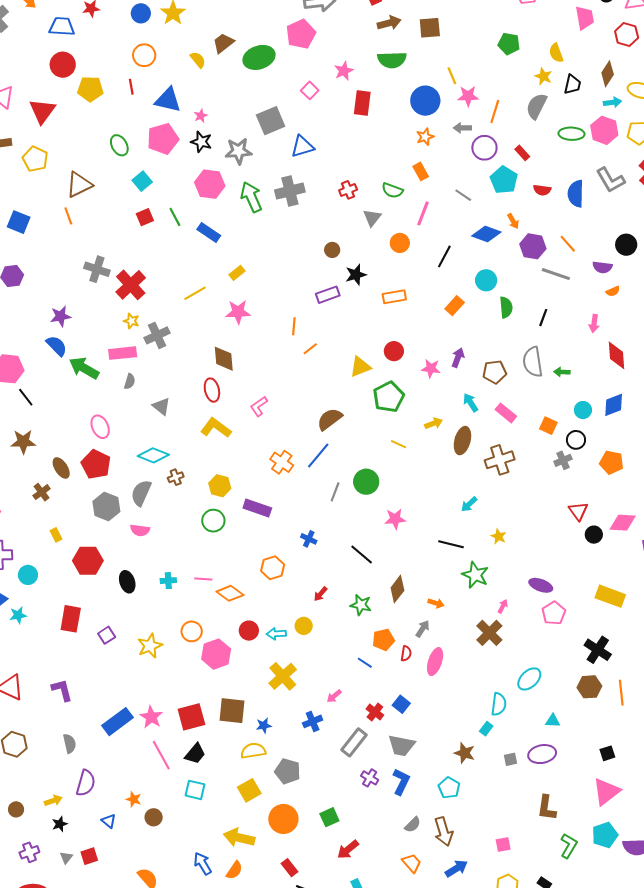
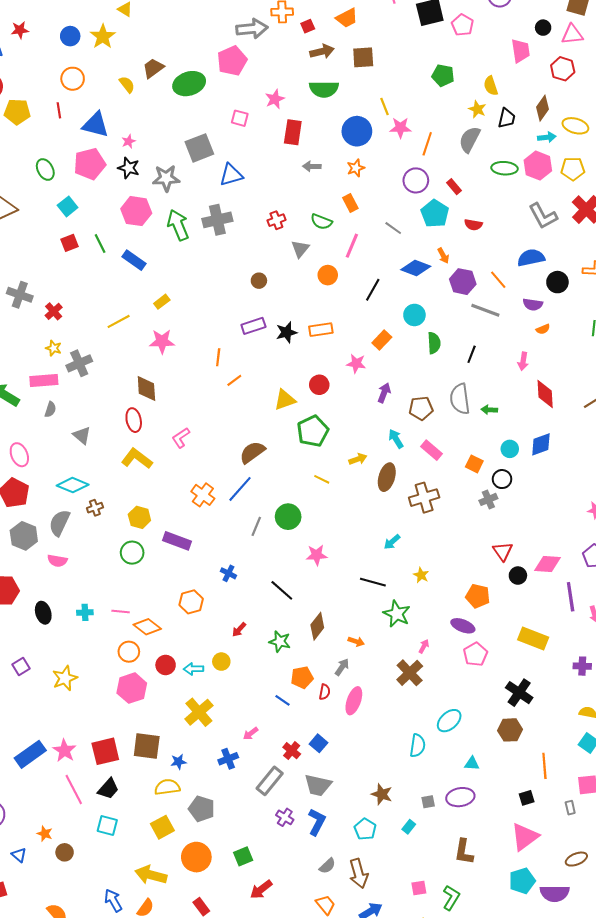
pink square: (310, 90) -> (240, 118), turned -30
gray arrow: (462, 128) -> (312, 166), moved
blue semicircle: (576, 194) -> (531, 258), moved, turned 76
black star: (356, 275) -> (287, 332), moved
red cross: (131, 285) -> (54, 311), size x0.6
pink star: (431, 368) -> (356, 363), moved
orange pentagon: (611, 462) -> (478, 596), moved
orange circle: (192, 631) -> (129, 652), moved
orange line: (621, 693) -> (544, 766), moved
cyan rectangle: (486, 729) -> (409, 827), moved
green L-shape: (569, 846) -> (451, 898), moved

